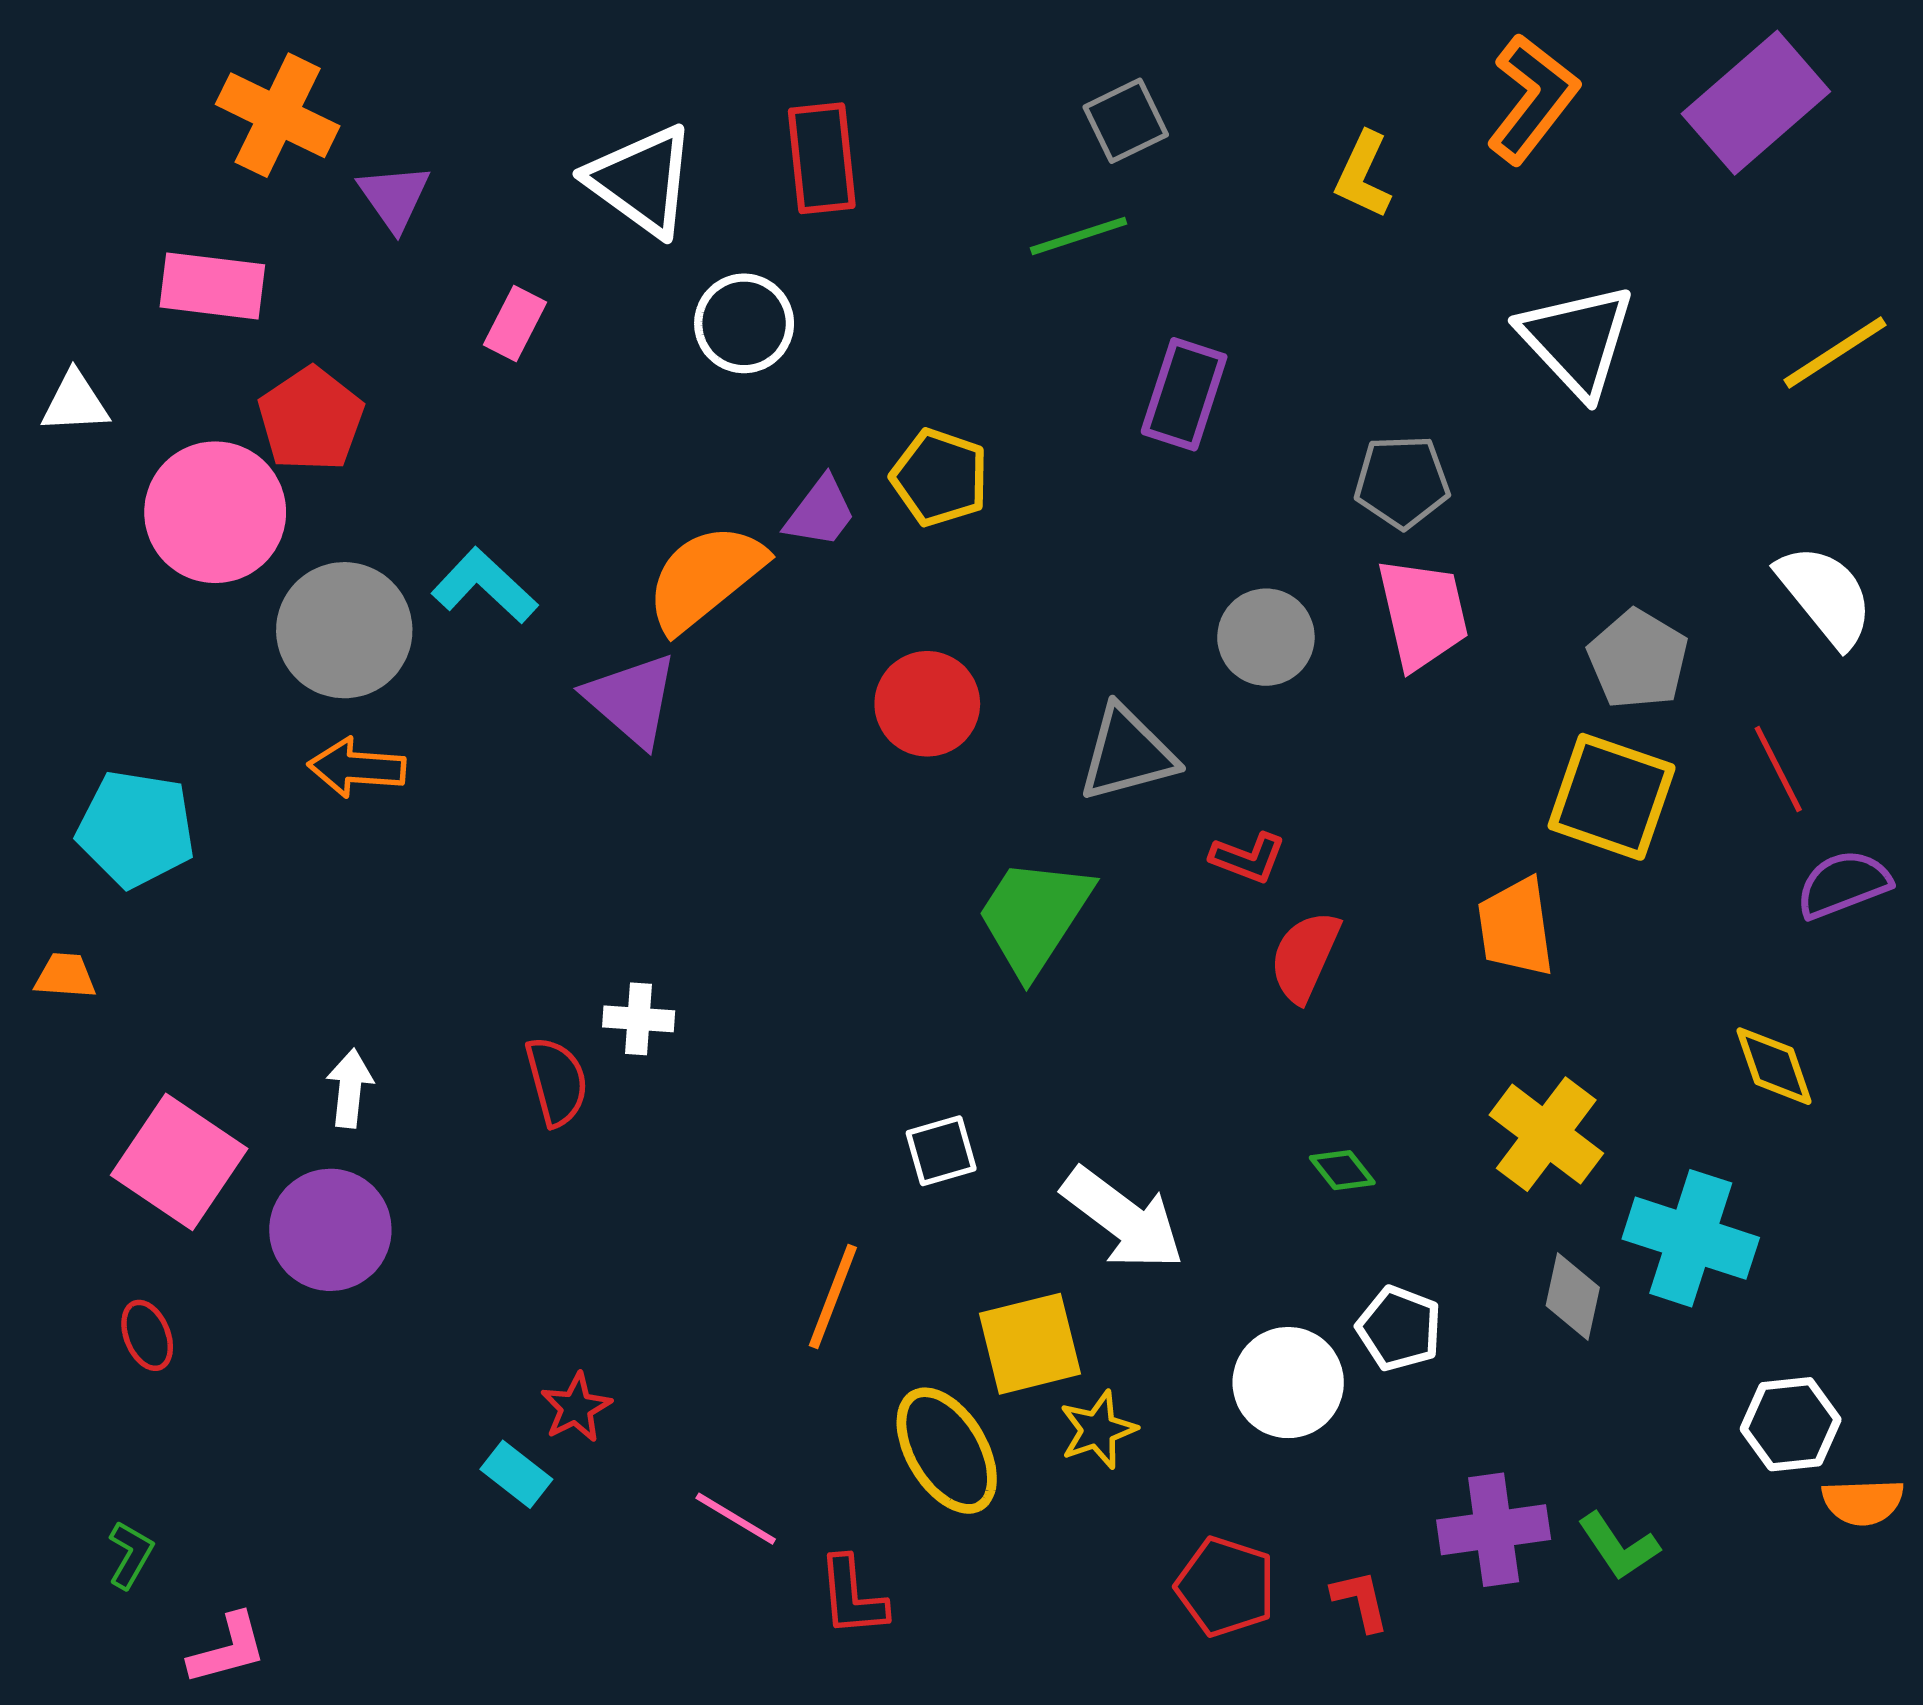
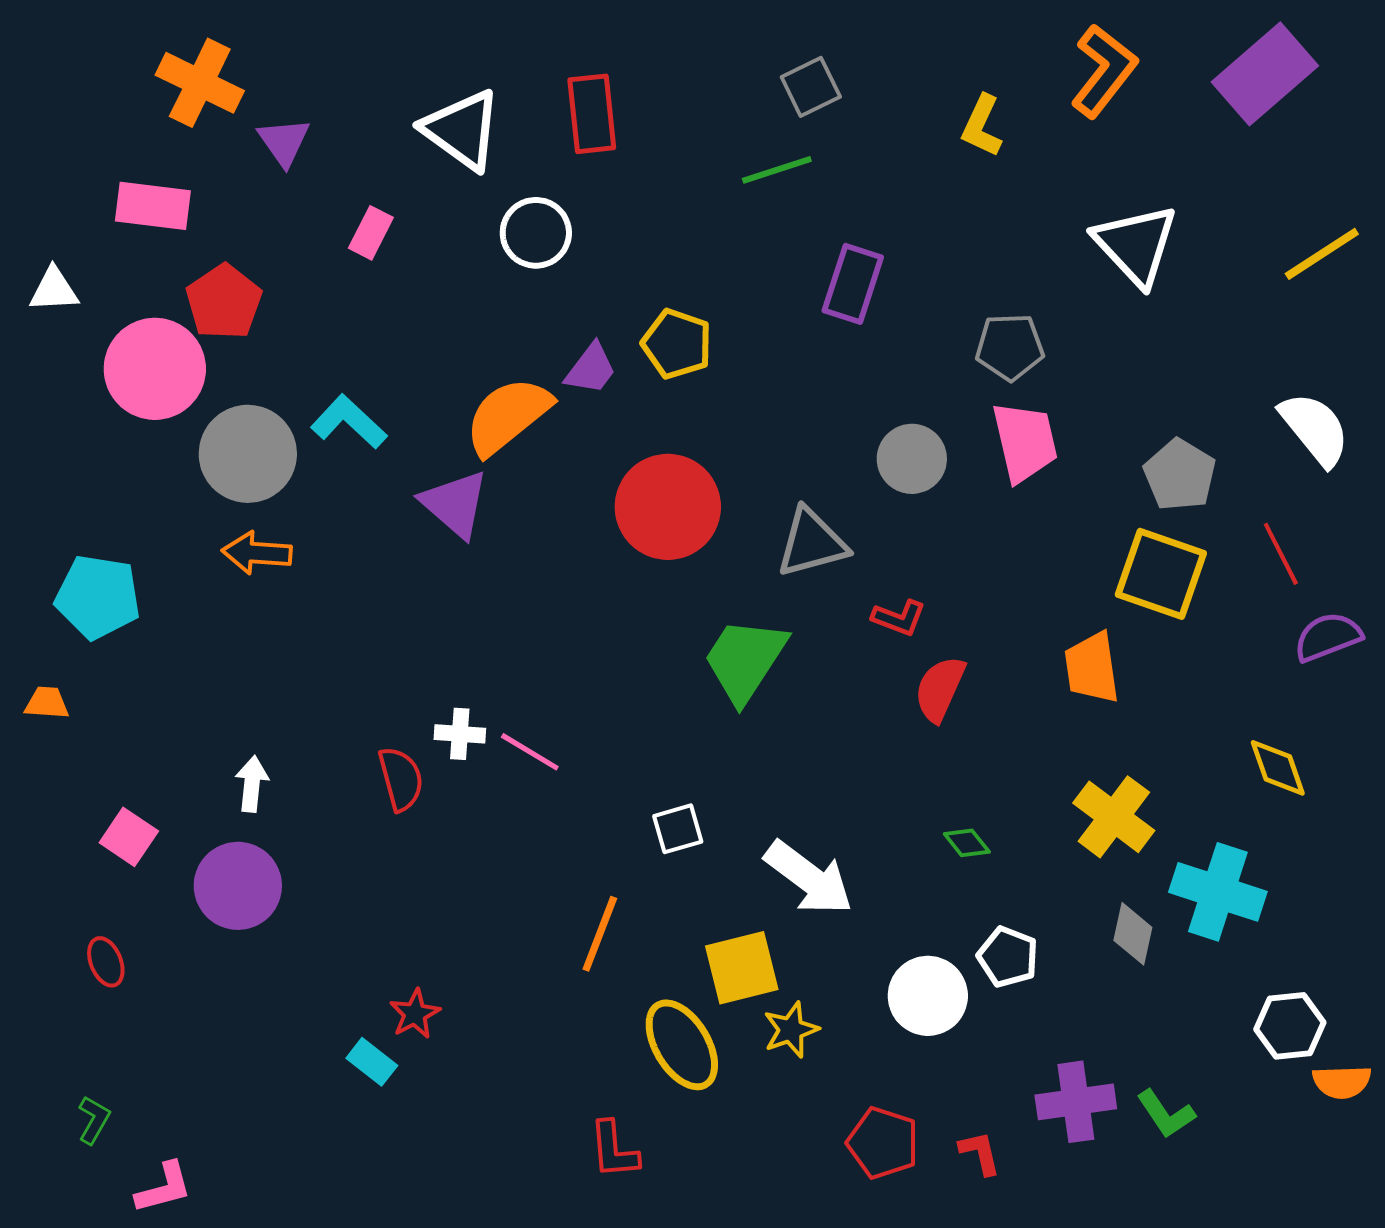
red circle: (927, 704) -> (668, 507), size x1.4
pink square: (179, 1162) -> (129, 837), size x0.6
pink line: (736, 1519) -> (530, 752), moved

